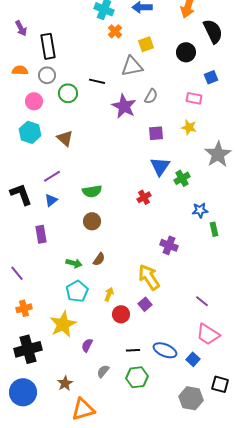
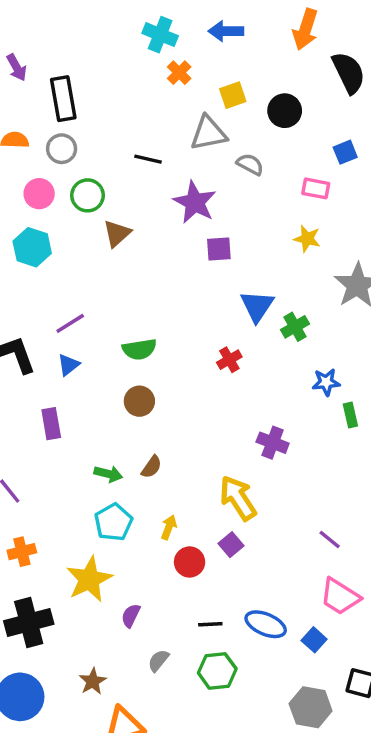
black circle: (186, 52) -> (285, 111), moved
green circle: (68, 93) -> (88, 195), moved
gray semicircle: (151, 96) -> (250, 164), moved, turned -91
purple square: (156, 133) -> (219, 249), moved
brown triangle: (65, 138) -> (117, 233), moved, turned 36

